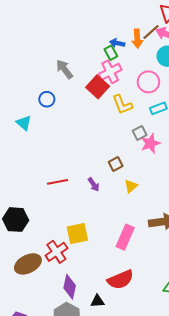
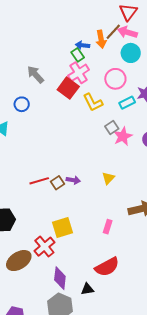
brown square: (116, 164) -> (57, 183), moved
purple arrow: (94, 185) -> (73, 180), turned -40
pink rectangle: (125, 237) -> (108, 227), size x0.6

